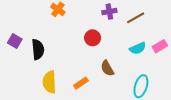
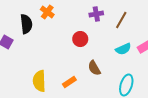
brown line: (136, 18) -> (121, 20), turned -30
black semicircle: (38, 49) -> (26, 24), moved

